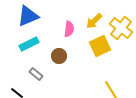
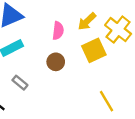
brown circle: (59, 56) -> (56, 62), moved

